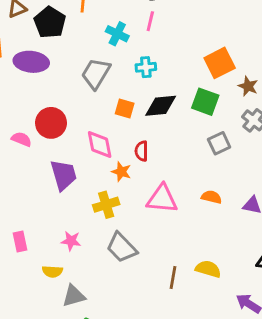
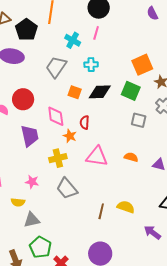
gray square: (219, 143) -> (139, 120), turned 35

